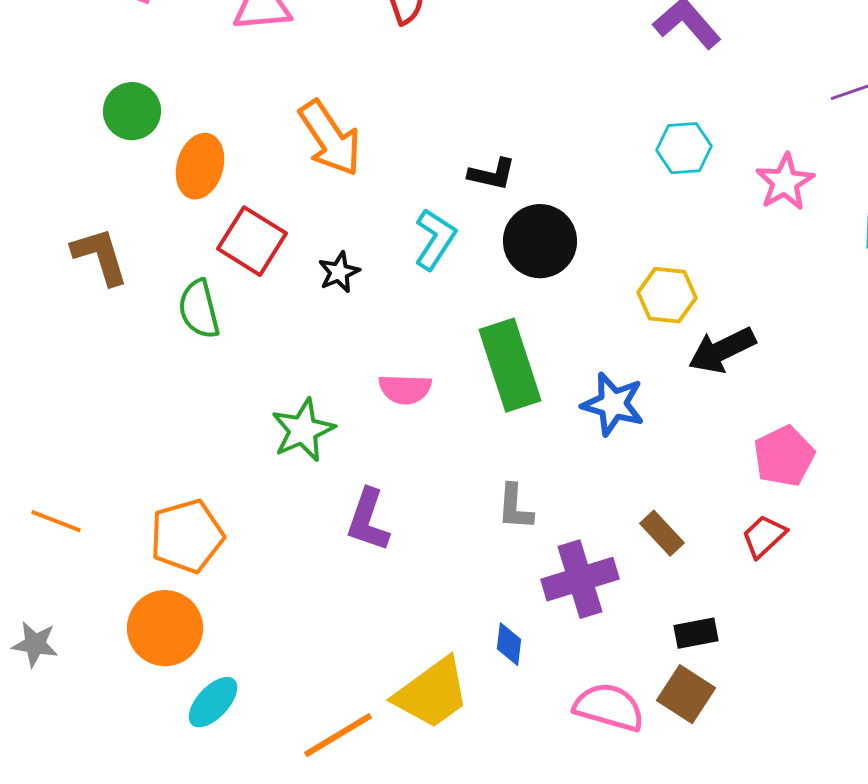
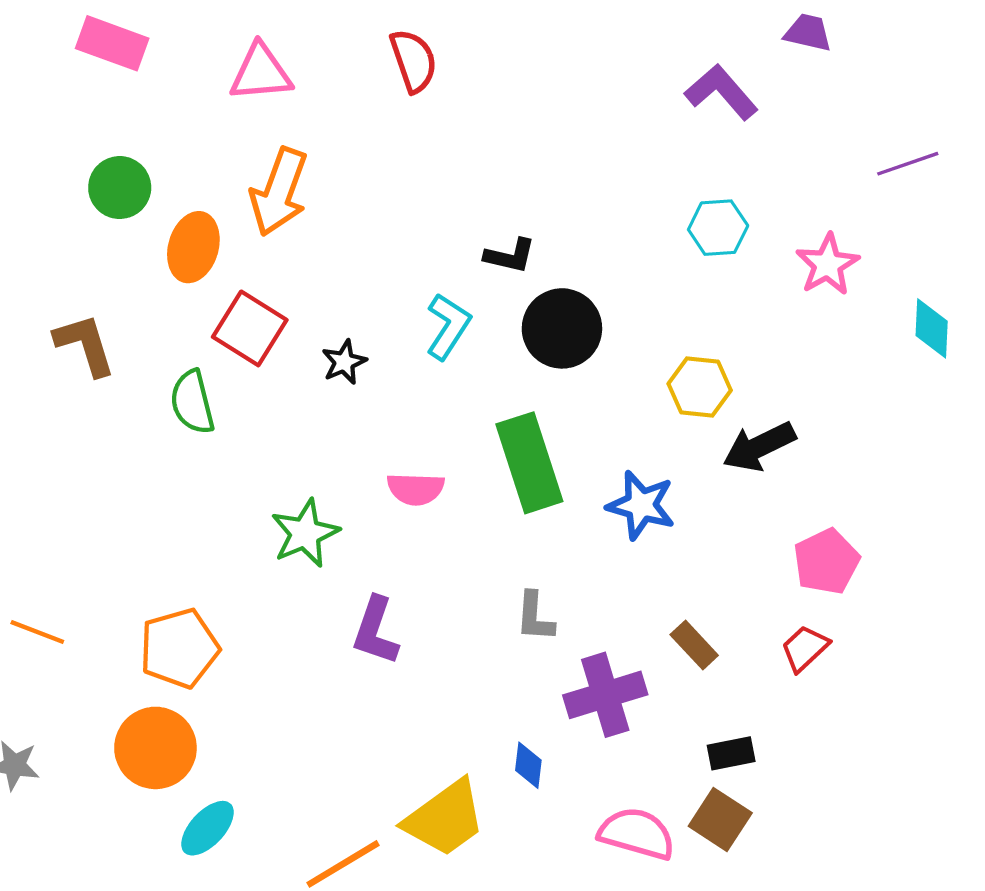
orange arrow: (330, 138) -> (279, 192), moved, turned 54

